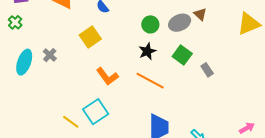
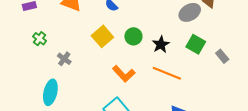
green cross: (15, 22) -> (40, 39), moved
green circle: (150, 24) -> (133, 36), moved
cyan ellipse: (24, 62) -> (50, 92), moved

